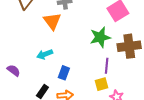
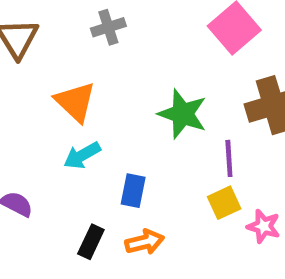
orange triangle: (52, 21) -> (75, 102), moved
green star: (100, 37) -> (183, 114), moved, turned -30

